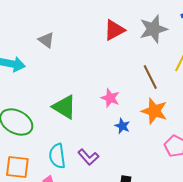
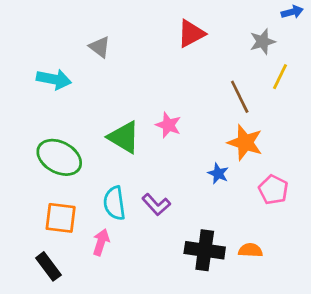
gray star: (153, 29) -> (263, 42), moved, size x0.7
pink star: (110, 98) -> (168, 125), moved
blue star: (122, 126) -> (218, 174), moved

